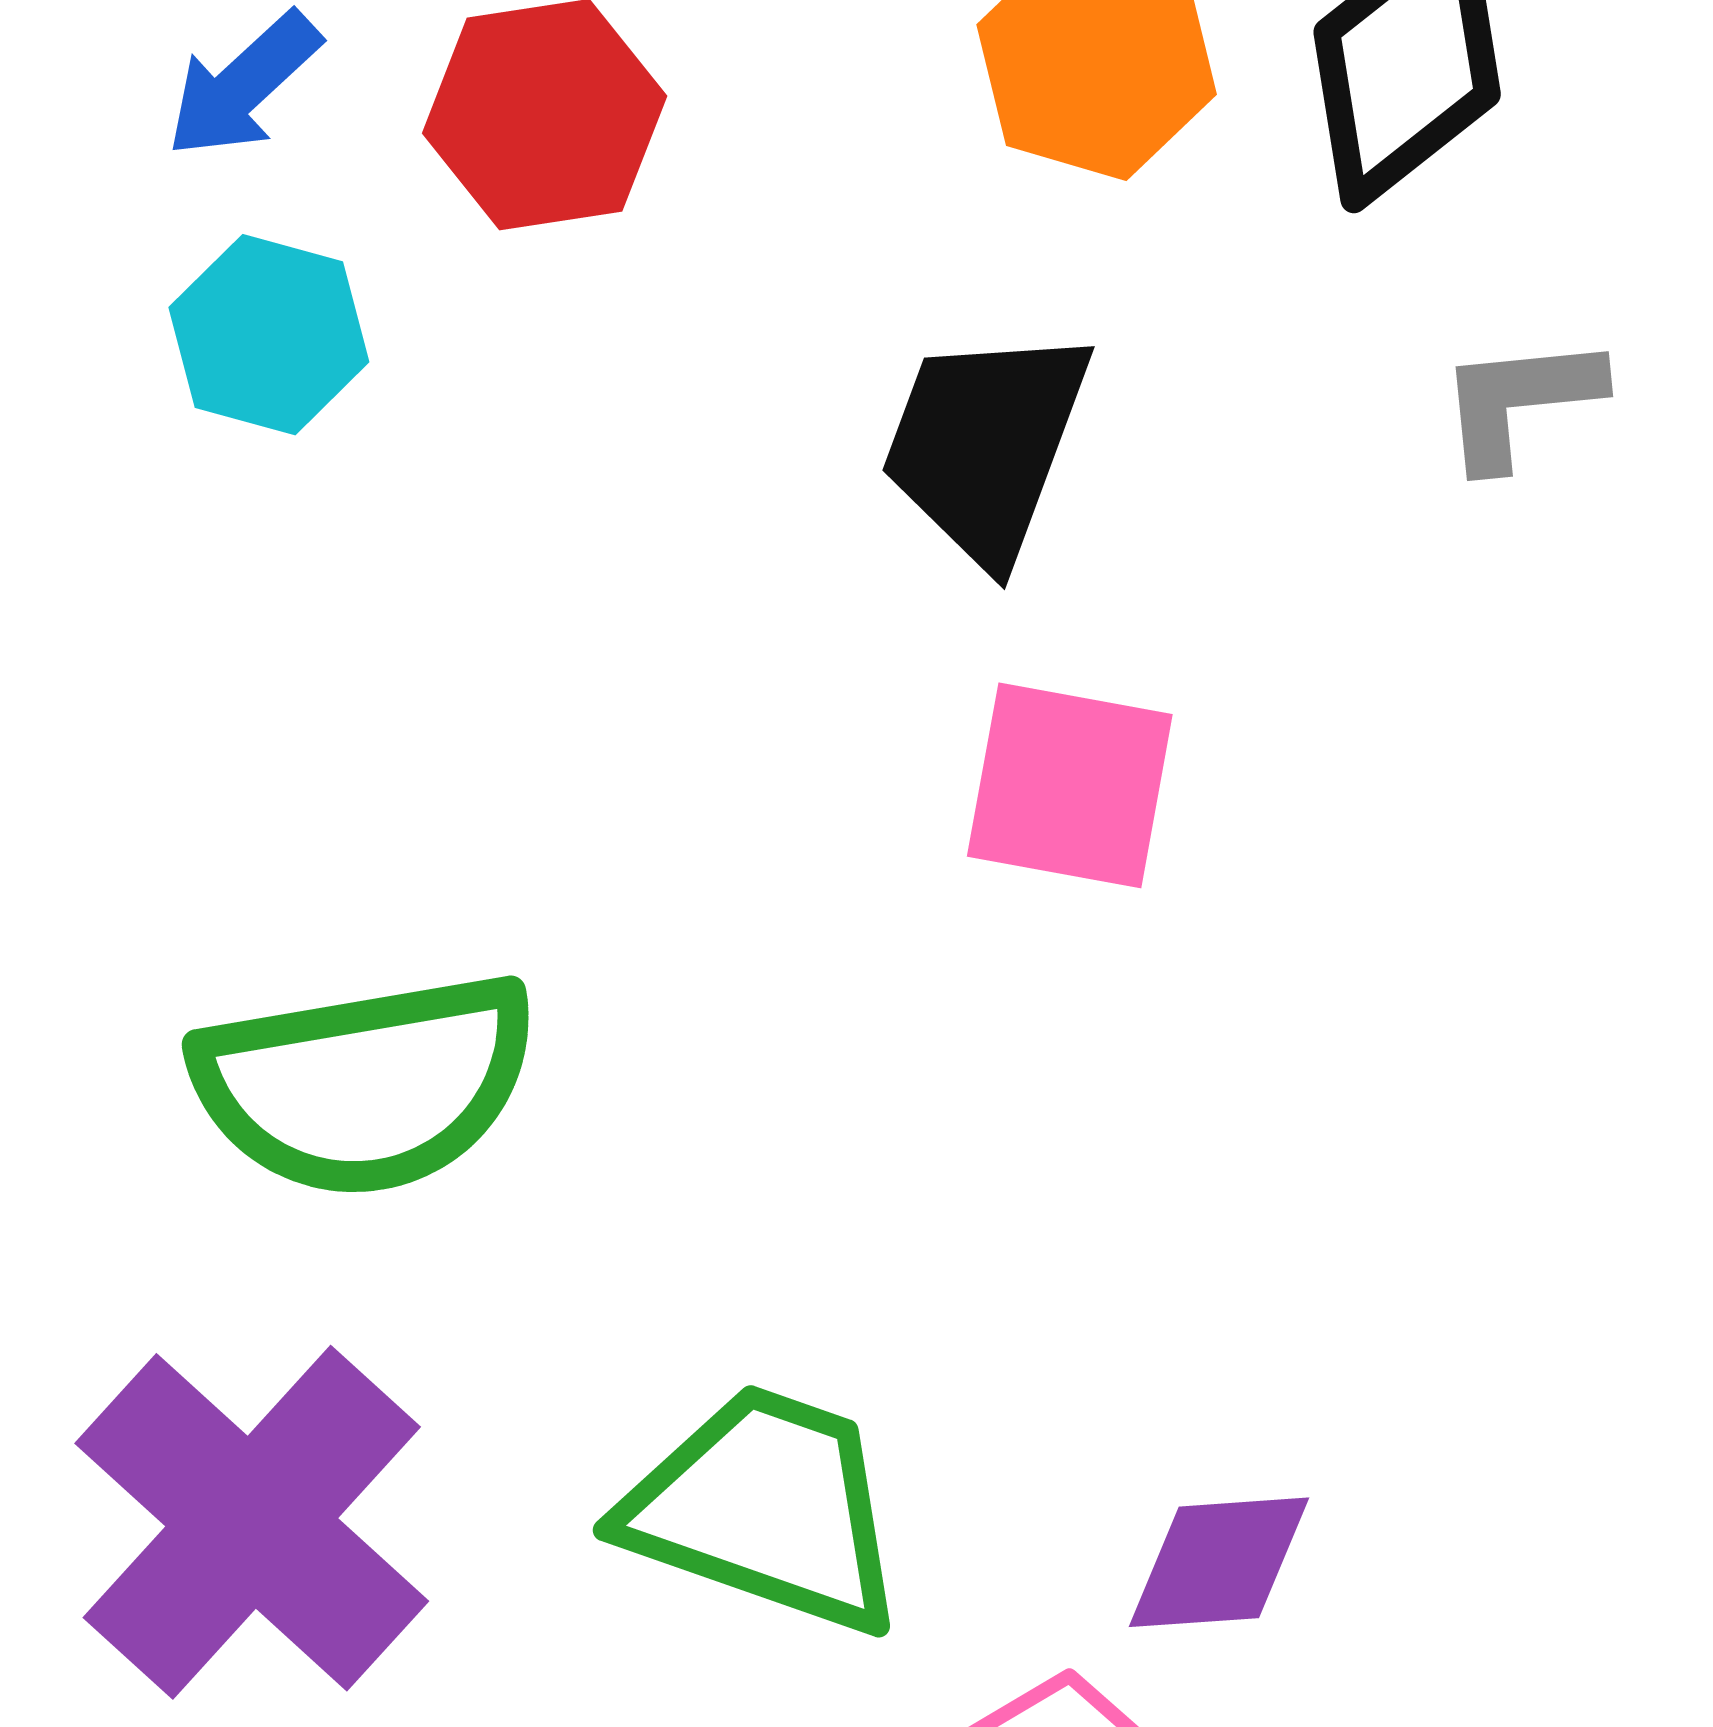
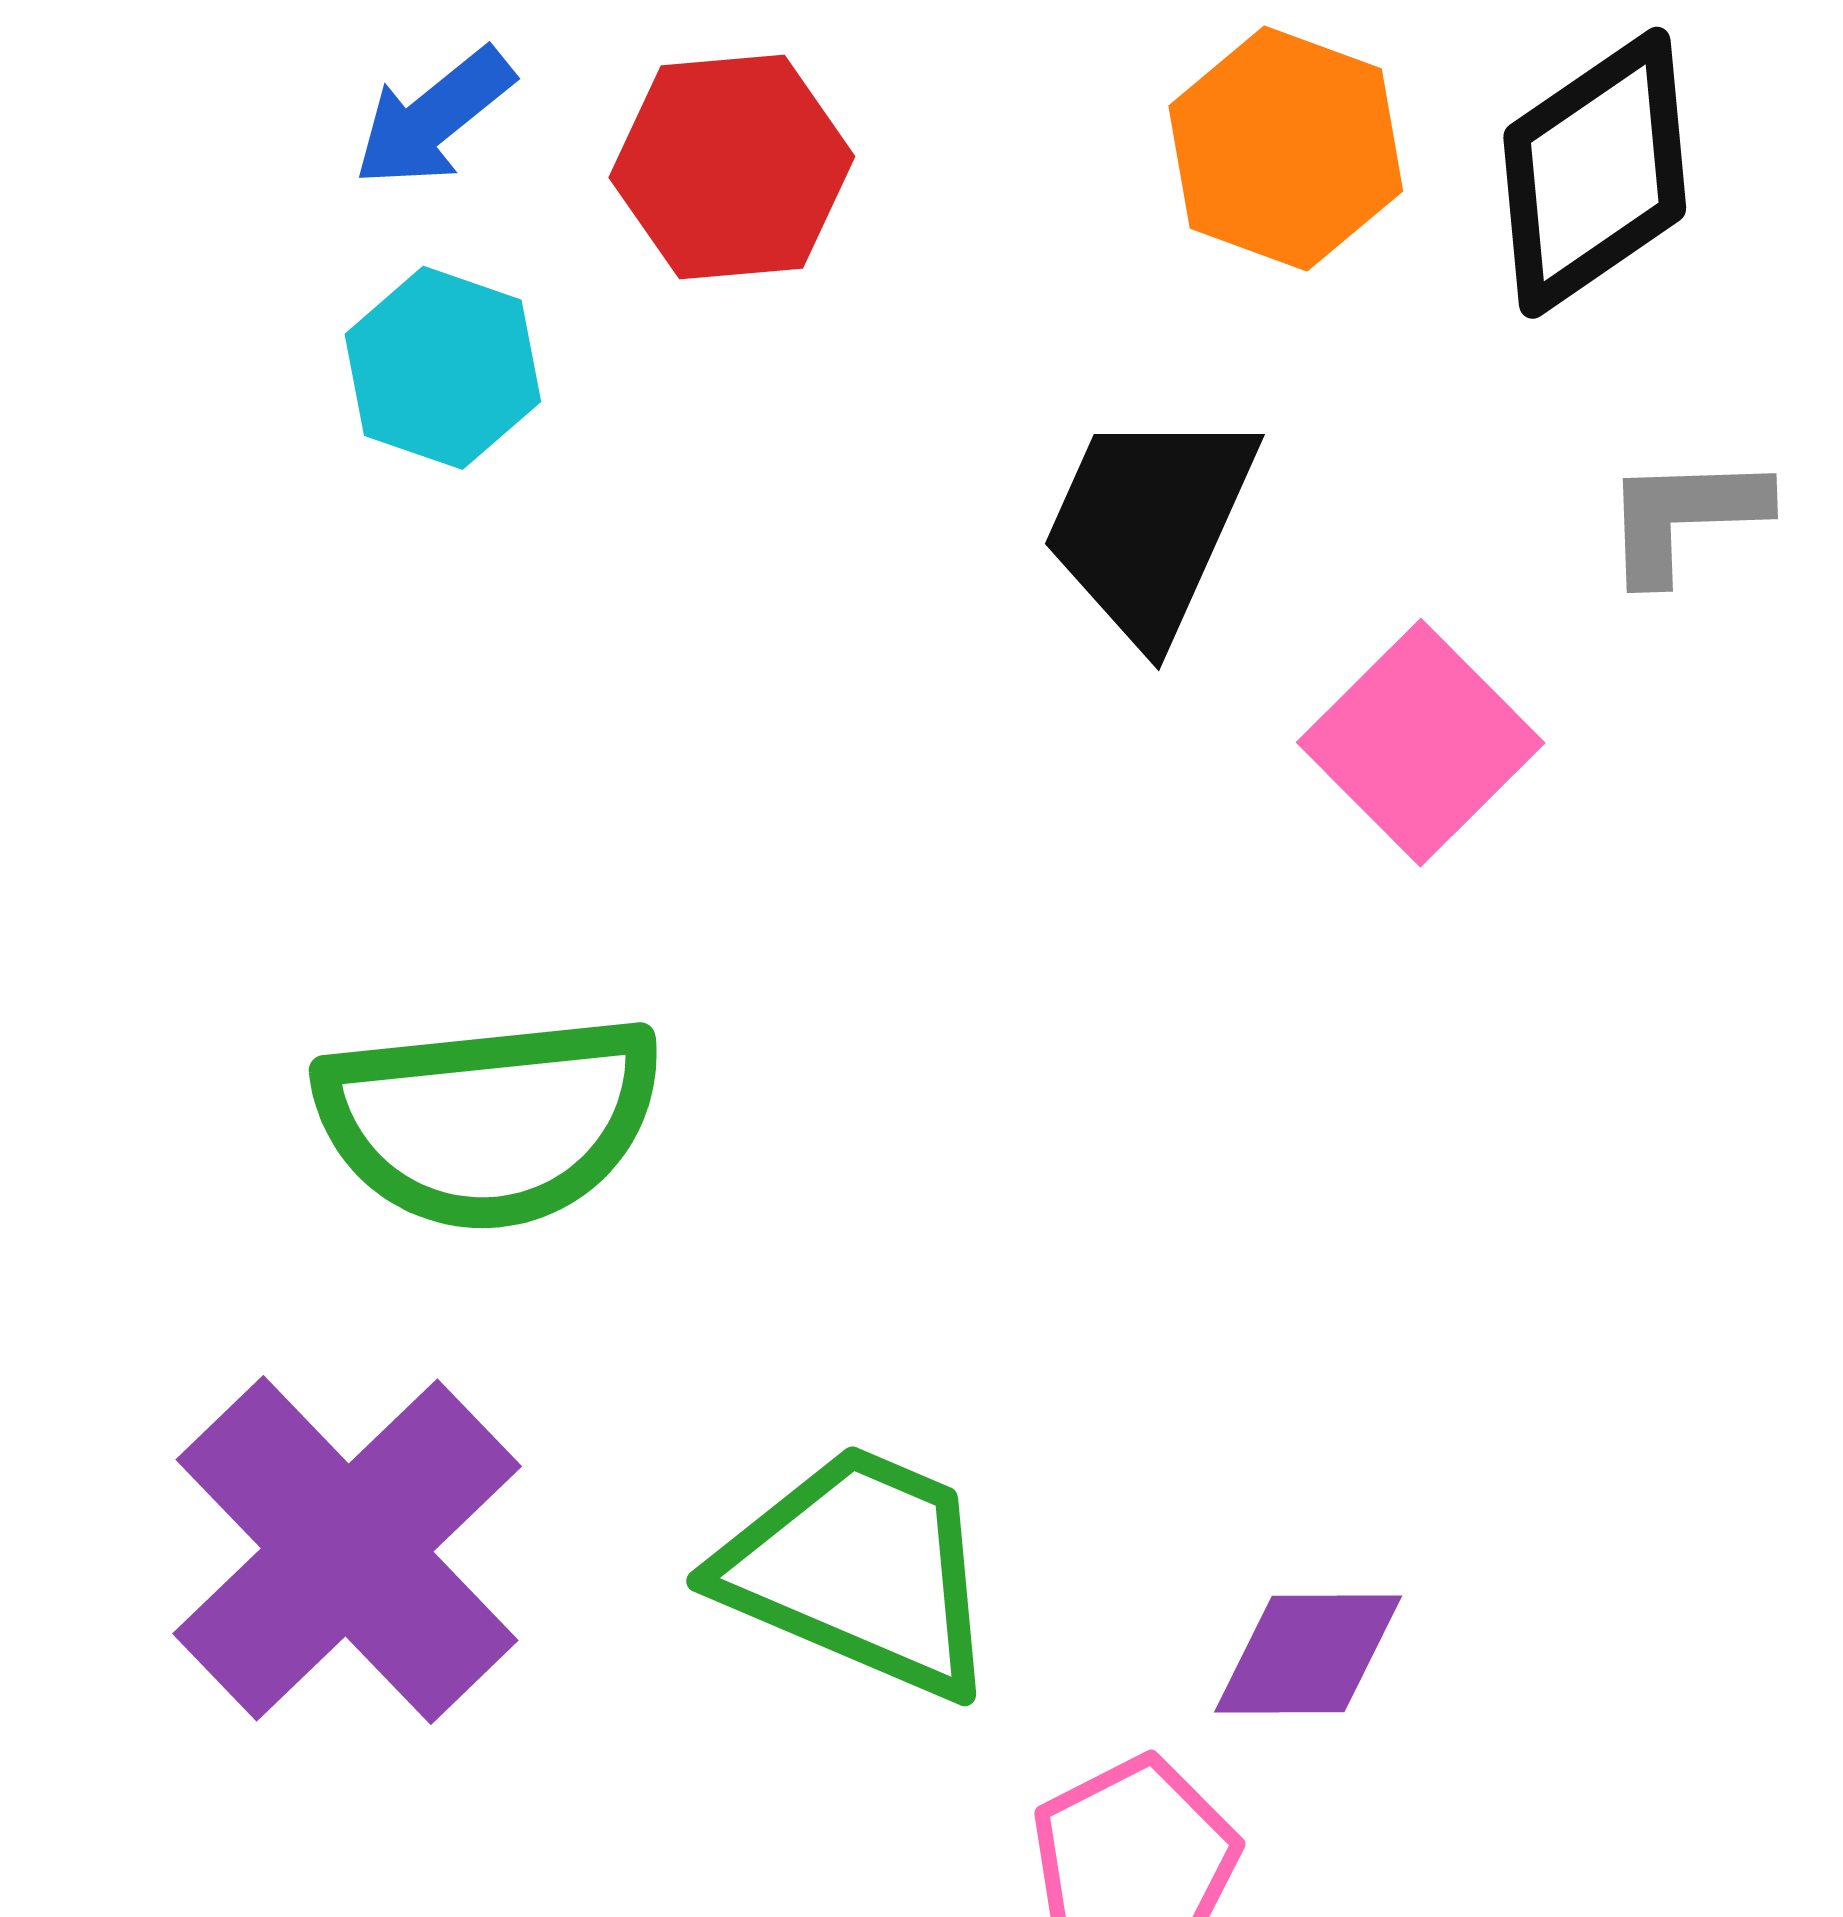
pink square: (1070, 785) -> (1421, 743), moved, turned 31

